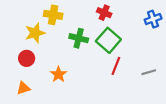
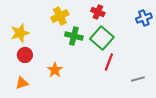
yellow cross: (53, 15) -> (60, 16), moved, turned -36
yellow star: (35, 33) -> (20, 33), moved
gray line: (149, 72) -> (138, 79), moved

